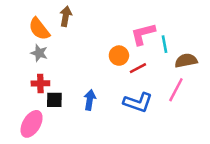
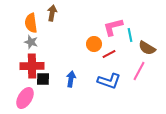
orange semicircle: (39, 29) -> (31, 23), turned 30
brown semicircle: (186, 61) -> (147, 48), turned -138
red cross: (40, 83) -> (32, 66), size x1.6

